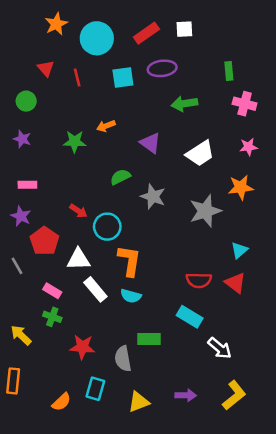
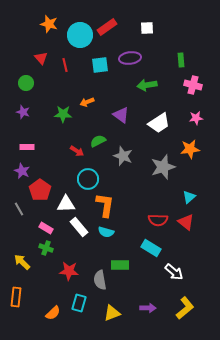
orange star: (56, 24) -> (49, 24), turned -30
red rectangle: (146, 33) -> (107, 27), moved
red arrow: (78, 211) -> (77, 151), moved

